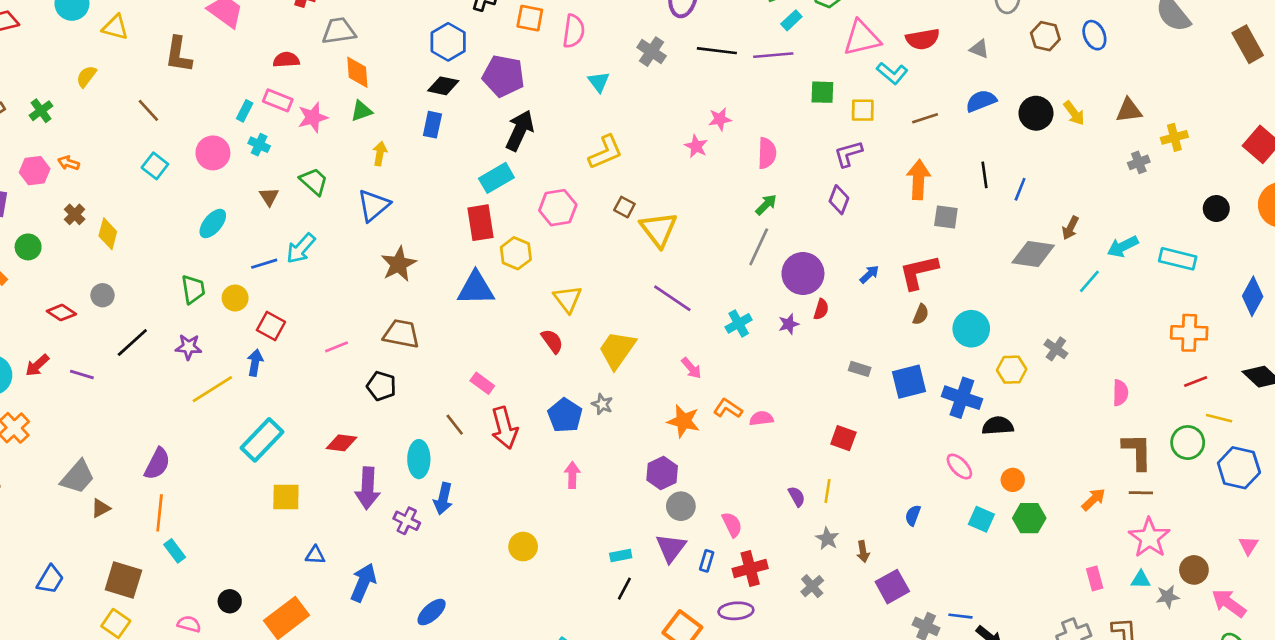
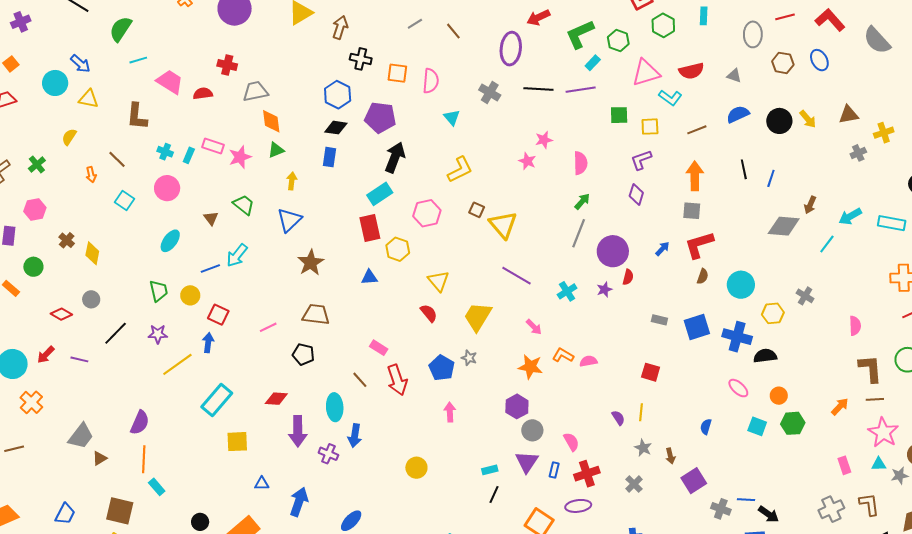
red semicircle: (286, 60) -> (203, 94), moved
cyan cross: (259, 145) -> (165, 152), moved
orange arrow: (69, 163) -> (91, 175), moved, turned -119
gray square: (946, 217) -> (692, 211), moved
blue triangle: (476, 288) -> (369, 277), size x0.6

